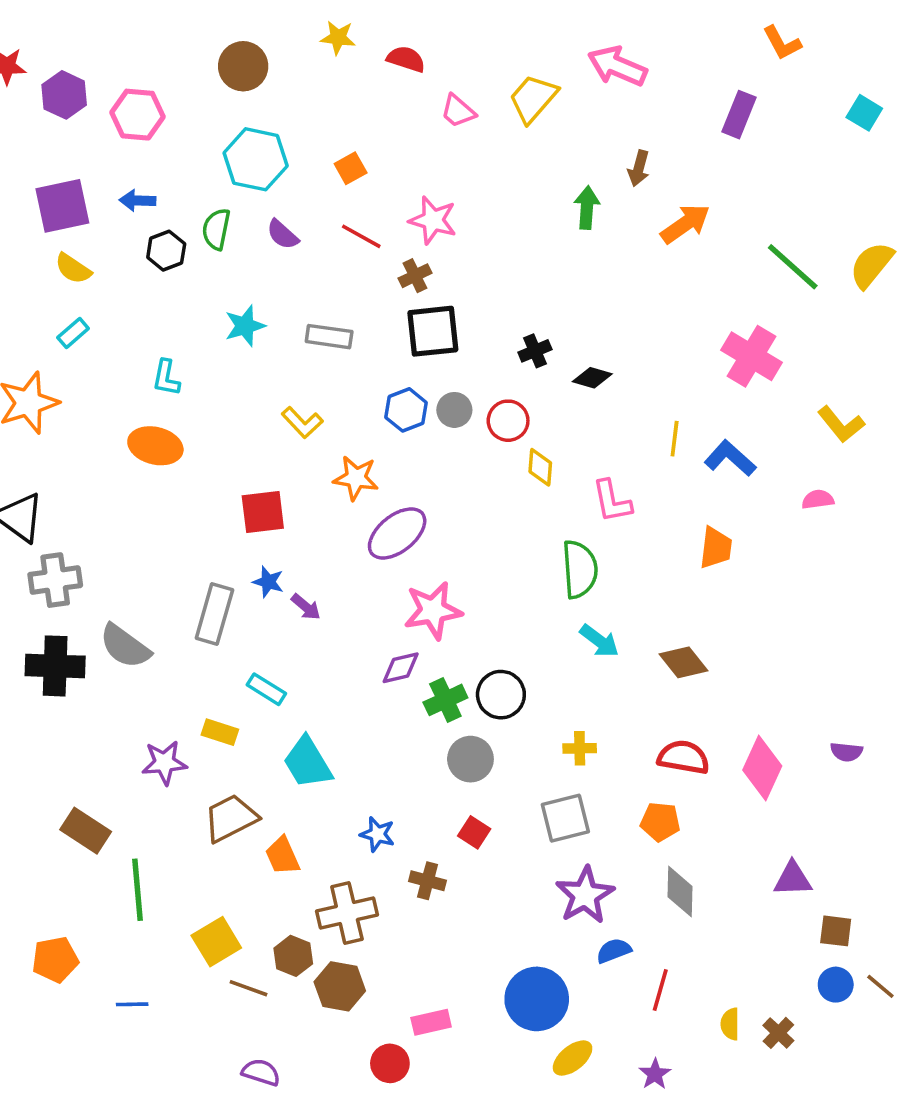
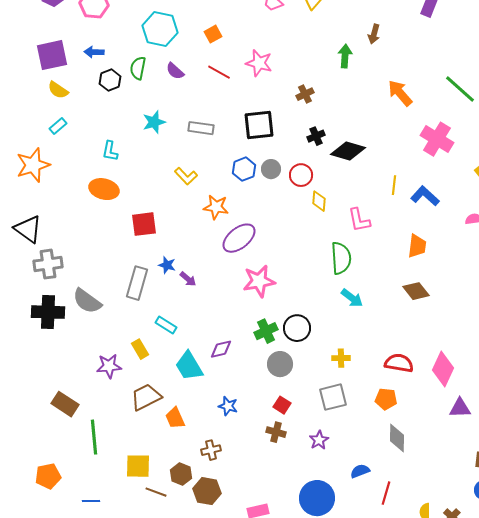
orange arrow: (685, 224) -> (400, 93), moved, turned -96
brown cross: (415, 276) -> (305, 94), moved
black diamond: (592, 378) -> (348, 151), size x1.6
red square: (263, 512) -> (144, 224), moved
brown diamond: (684, 662) -> (416, 291), moved
purple diamond: (401, 668) -> (221, 349), moved
yellow rectangle: (220, 732) -> (140, 349), turned 42
purple triangle: (793, 879) -> (460, 408), moved
brown cross: (428, 881) -> (276, 432), moved
purple star: (585, 895) -> (319, 440), moved, size x0.6
brown cross: (347, 913) -> (211, 450), size x0.6
yellow square: (216, 942) -> (138, 466), turned 32

